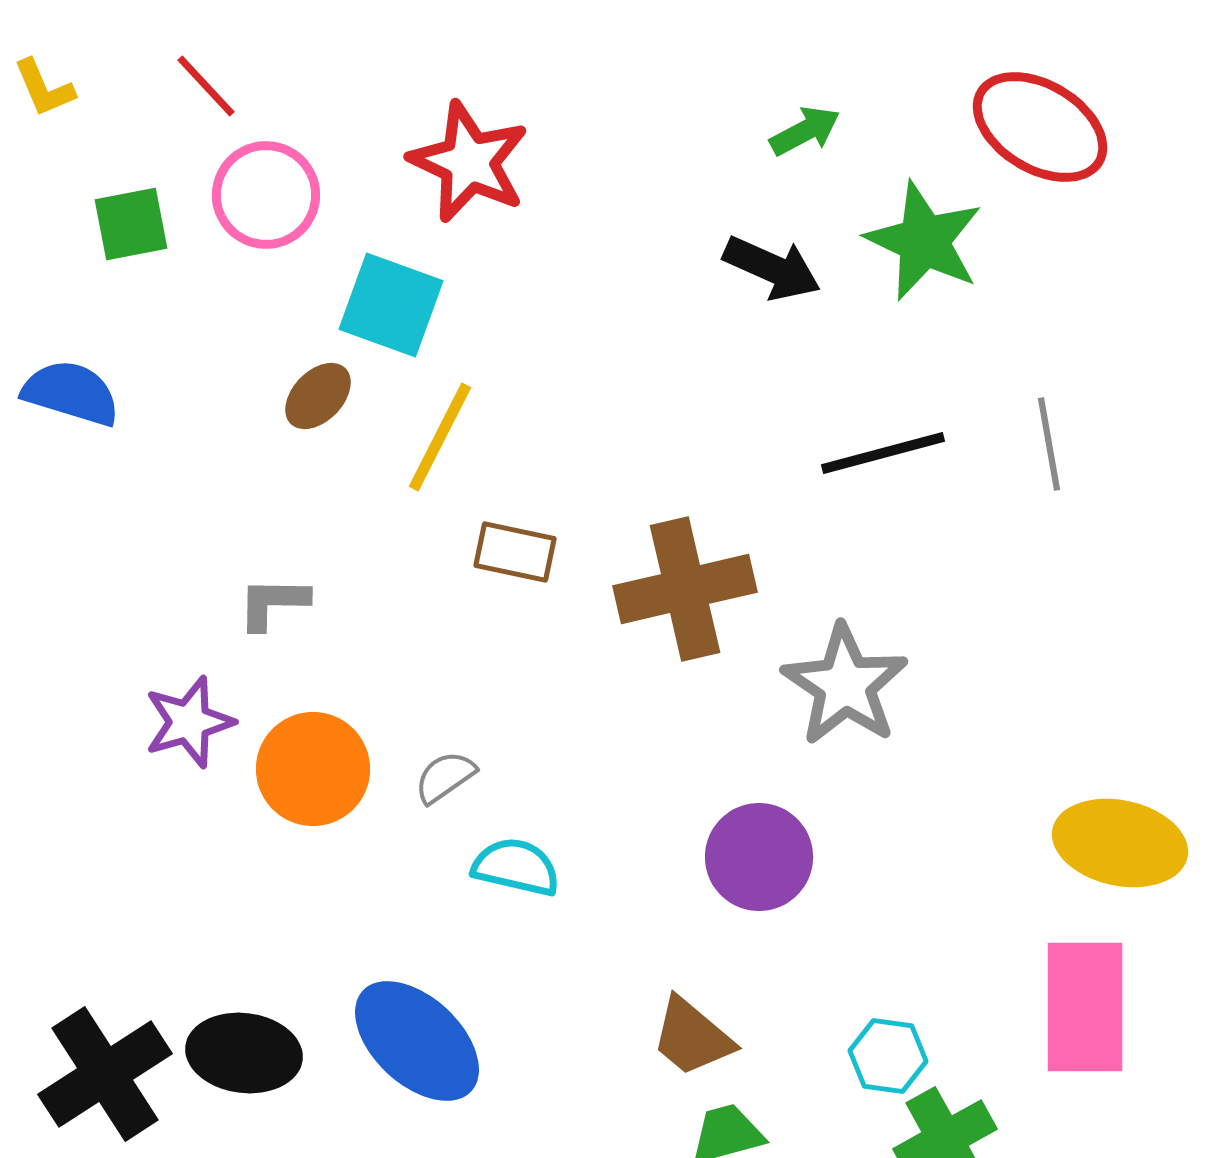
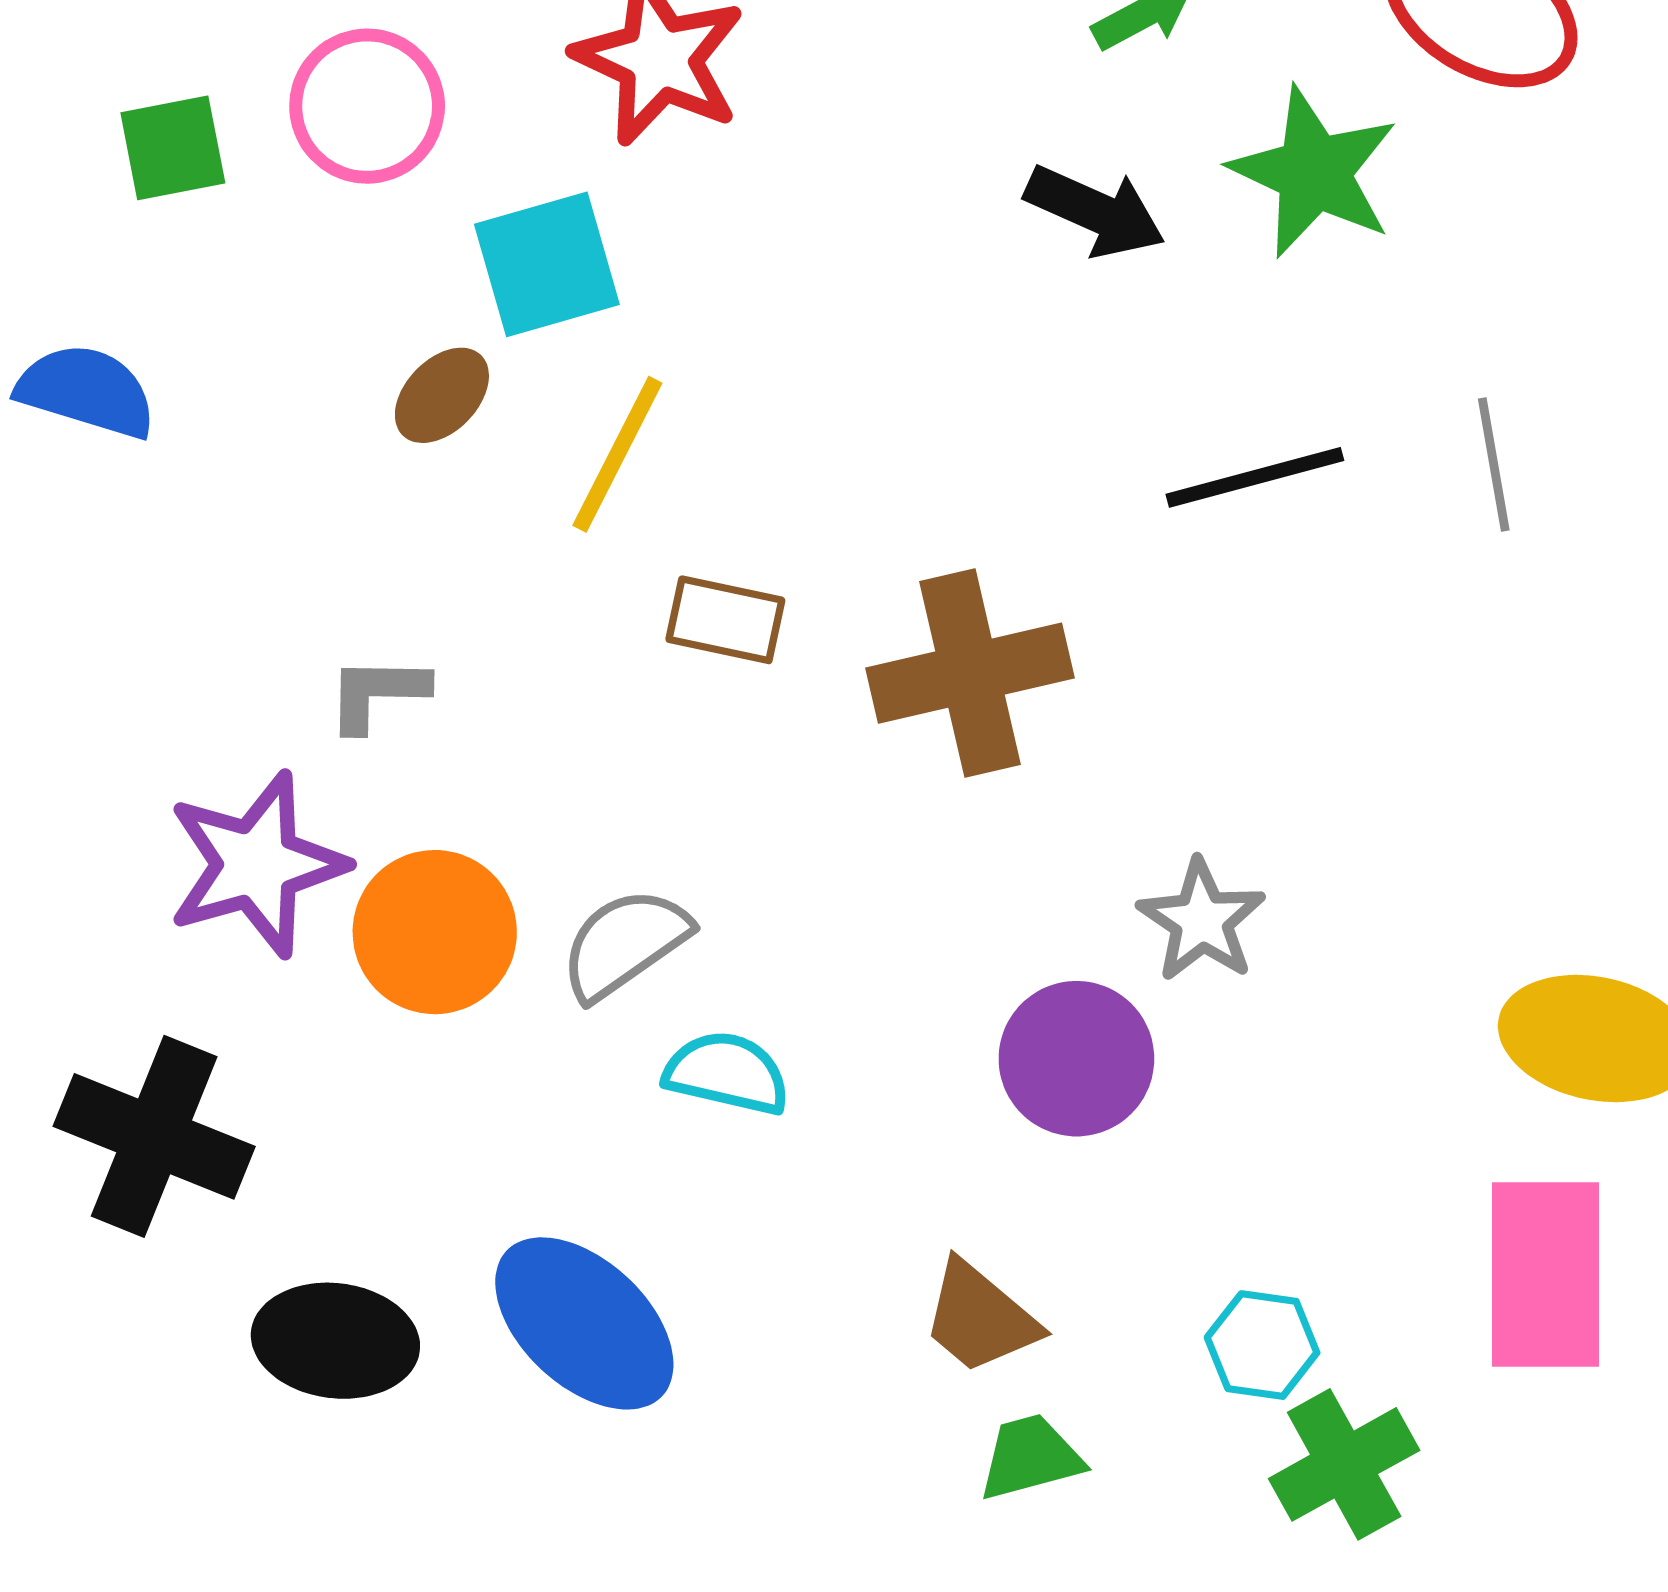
cyan square: (391, 305) -> (547, 264), turned -36
gray star: (845, 685) -> (1202, 921), moved, size x0.7
purple star: (189, 722) -> (256, 864), size x1.4
gray semicircle: (445, 777) -> (625, 944), size x1.5
black cross: (105, 1074) -> (154, 1136), moved, turned -35

